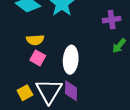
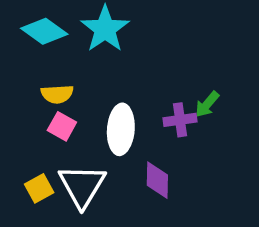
purple cross: (112, 20) -> (180, 120), moved
purple diamond: (71, 91) -> (157, 180), moved

